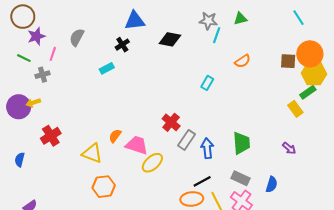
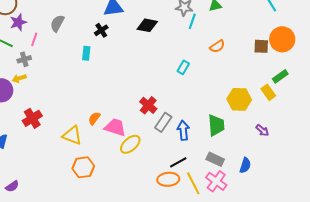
cyan rectangle: (107, 68) -> (86, 53), turned -56
yellow hexagon: (314, 74) -> (239, 99), moved
yellow arrow: (33, 103) -> (19, 78), moved

